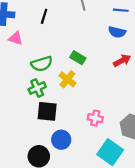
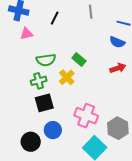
pink triangle: (16, 38) -> (26, 34), turned -40
black square: (47, 111) -> (44, 103), turned -30
pink cross: (95, 118) -> (86, 116), size x1.6

